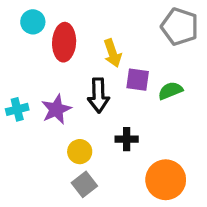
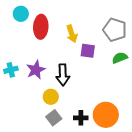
gray pentagon: (180, 27) -> (115, 30), moved
green semicircle: (170, 91) -> (120, 58), moved
black arrow: (98, 95) -> (63, 75), moved
black cross: (127, 139) -> (81, 118), moved

